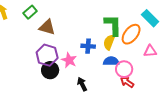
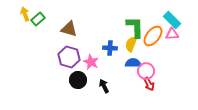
green rectangle: (30, 12) -> (38, 19), moved
pink triangle: (150, 51) -> (172, 34), moved
black circle: (50, 70) -> (78, 80), moved
red arrow: (127, 82) -> (149, 84), turned -152

